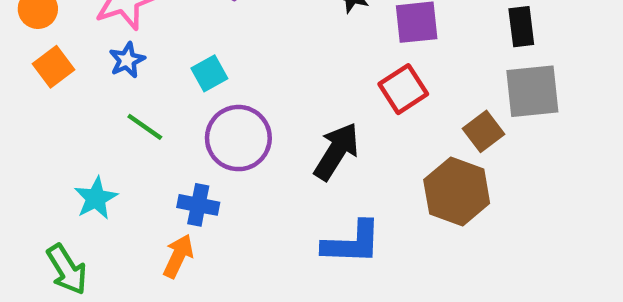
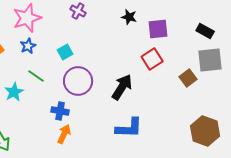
black rectangle: (521, 27) -> (205, 31), turned -54
brown hexagon: (457, 192) -> (205, 131), moved
cyan star: (96, 198) -> (14, 92), moved
orange arrow: (178, 256) -> (64, 134), moved

